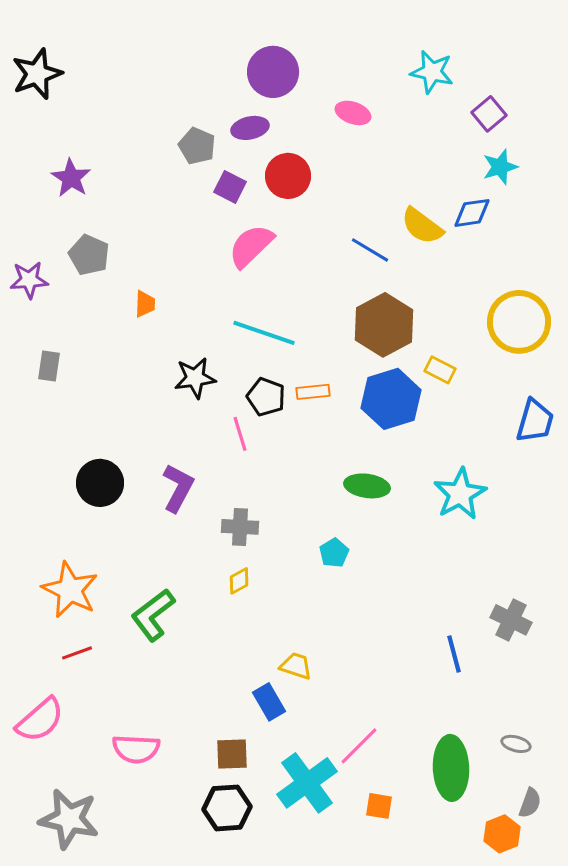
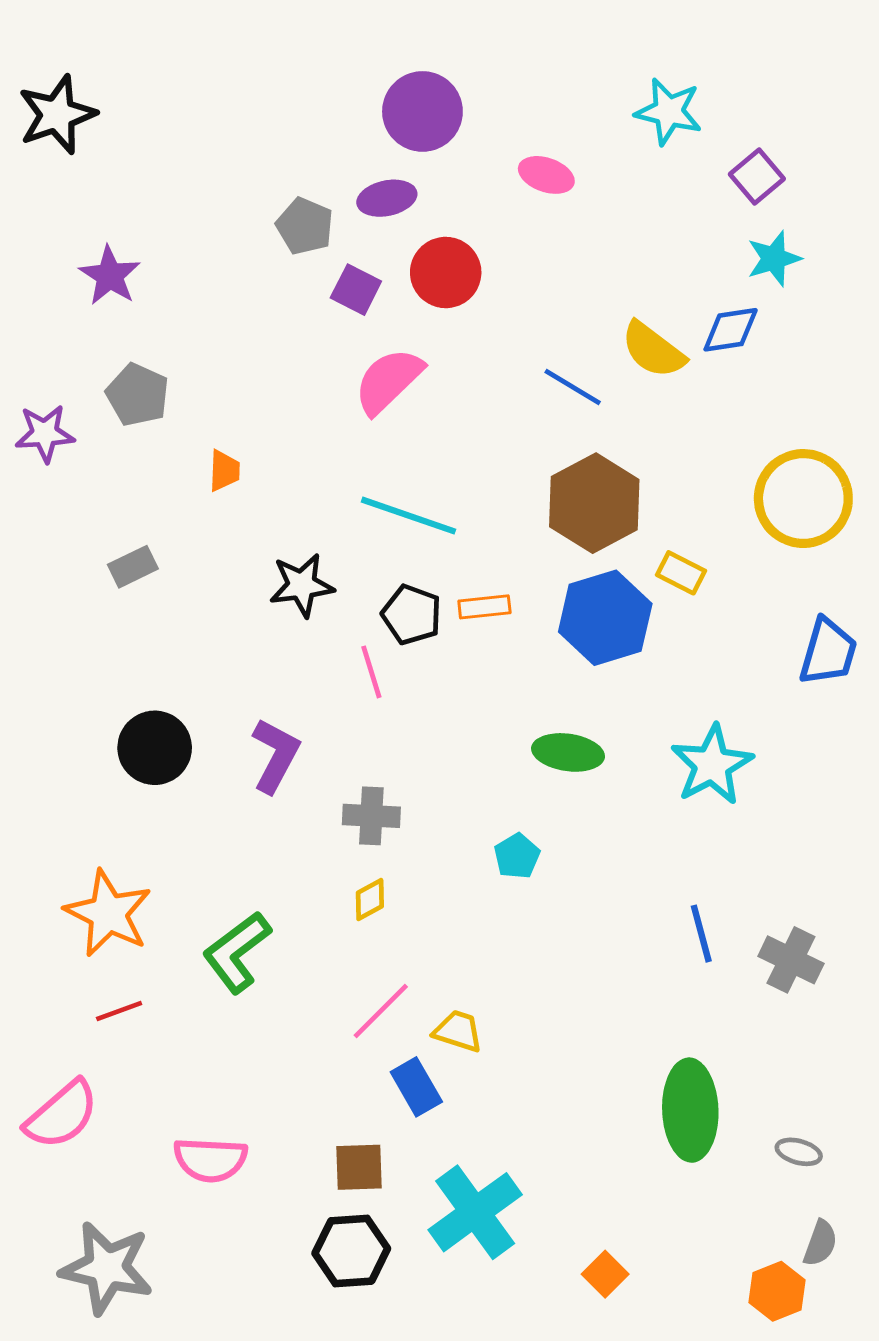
gray rectangle: (49, 366) -> (133, 567), moved, turned 56
blue line: (454, 654) -> (701, 934), moved
pink line: (359, 746) -> (381, 1011), moved
green ellipse: (451, 768) -> (690, 1110), moved
orange square: (379, 806) -> (605, 1274), moved, turned 36

